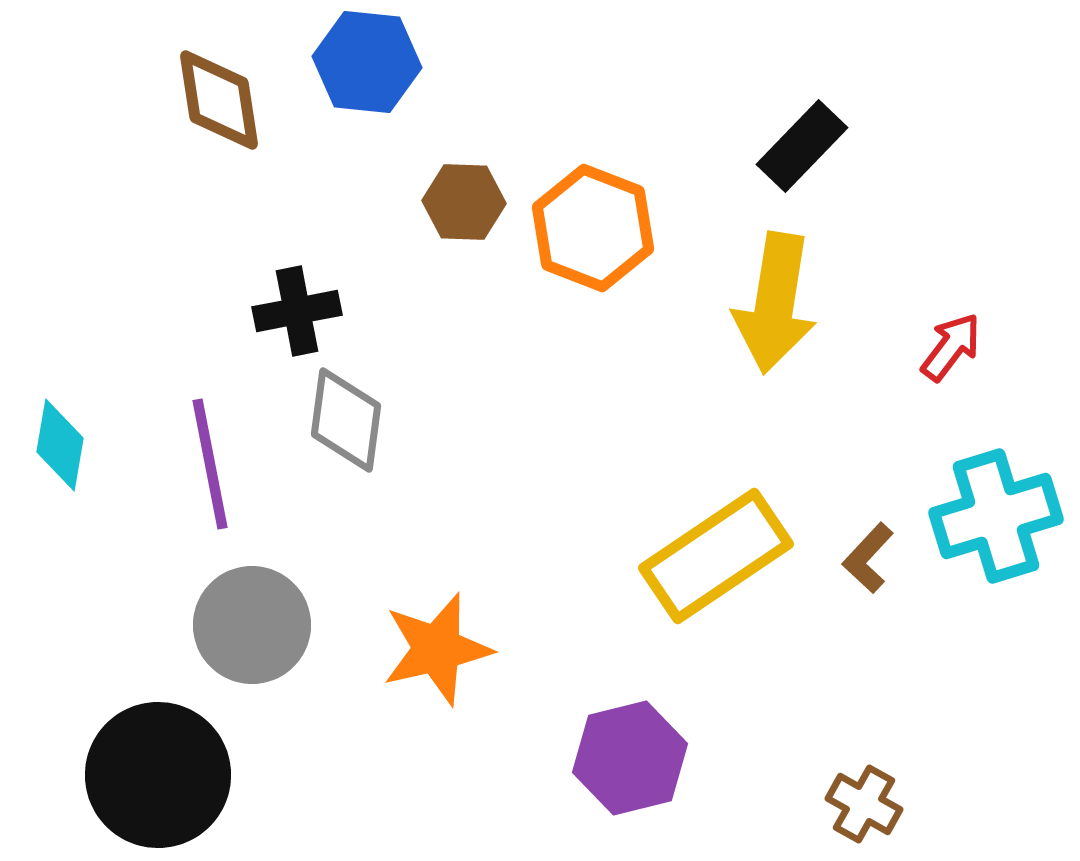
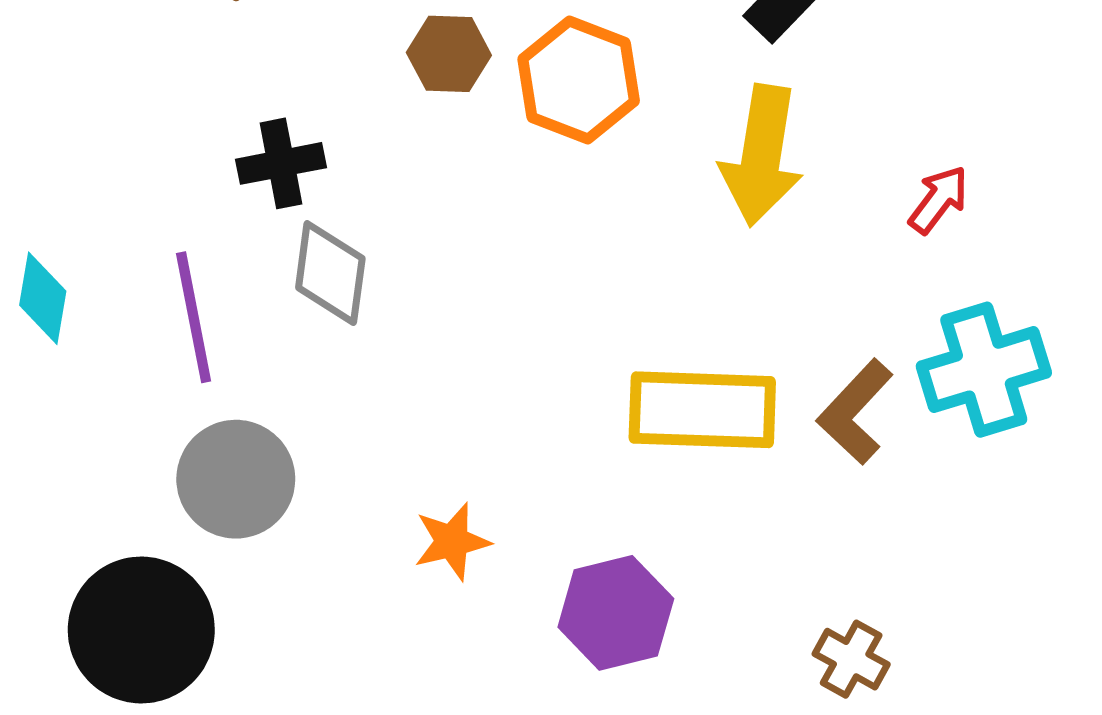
yellow rectangle: (716, 556) -> (702, 410), turned 36
brown L-shape: (868, 558) -> (855, 412), size x1.5
orange star: (437, 649) -> (452, 541), moved, size x0.7

